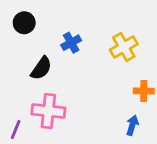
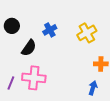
black circle: (24, 23) -> (12, 26), moved
purple line: (16, 129) -> (11, 83), moved

